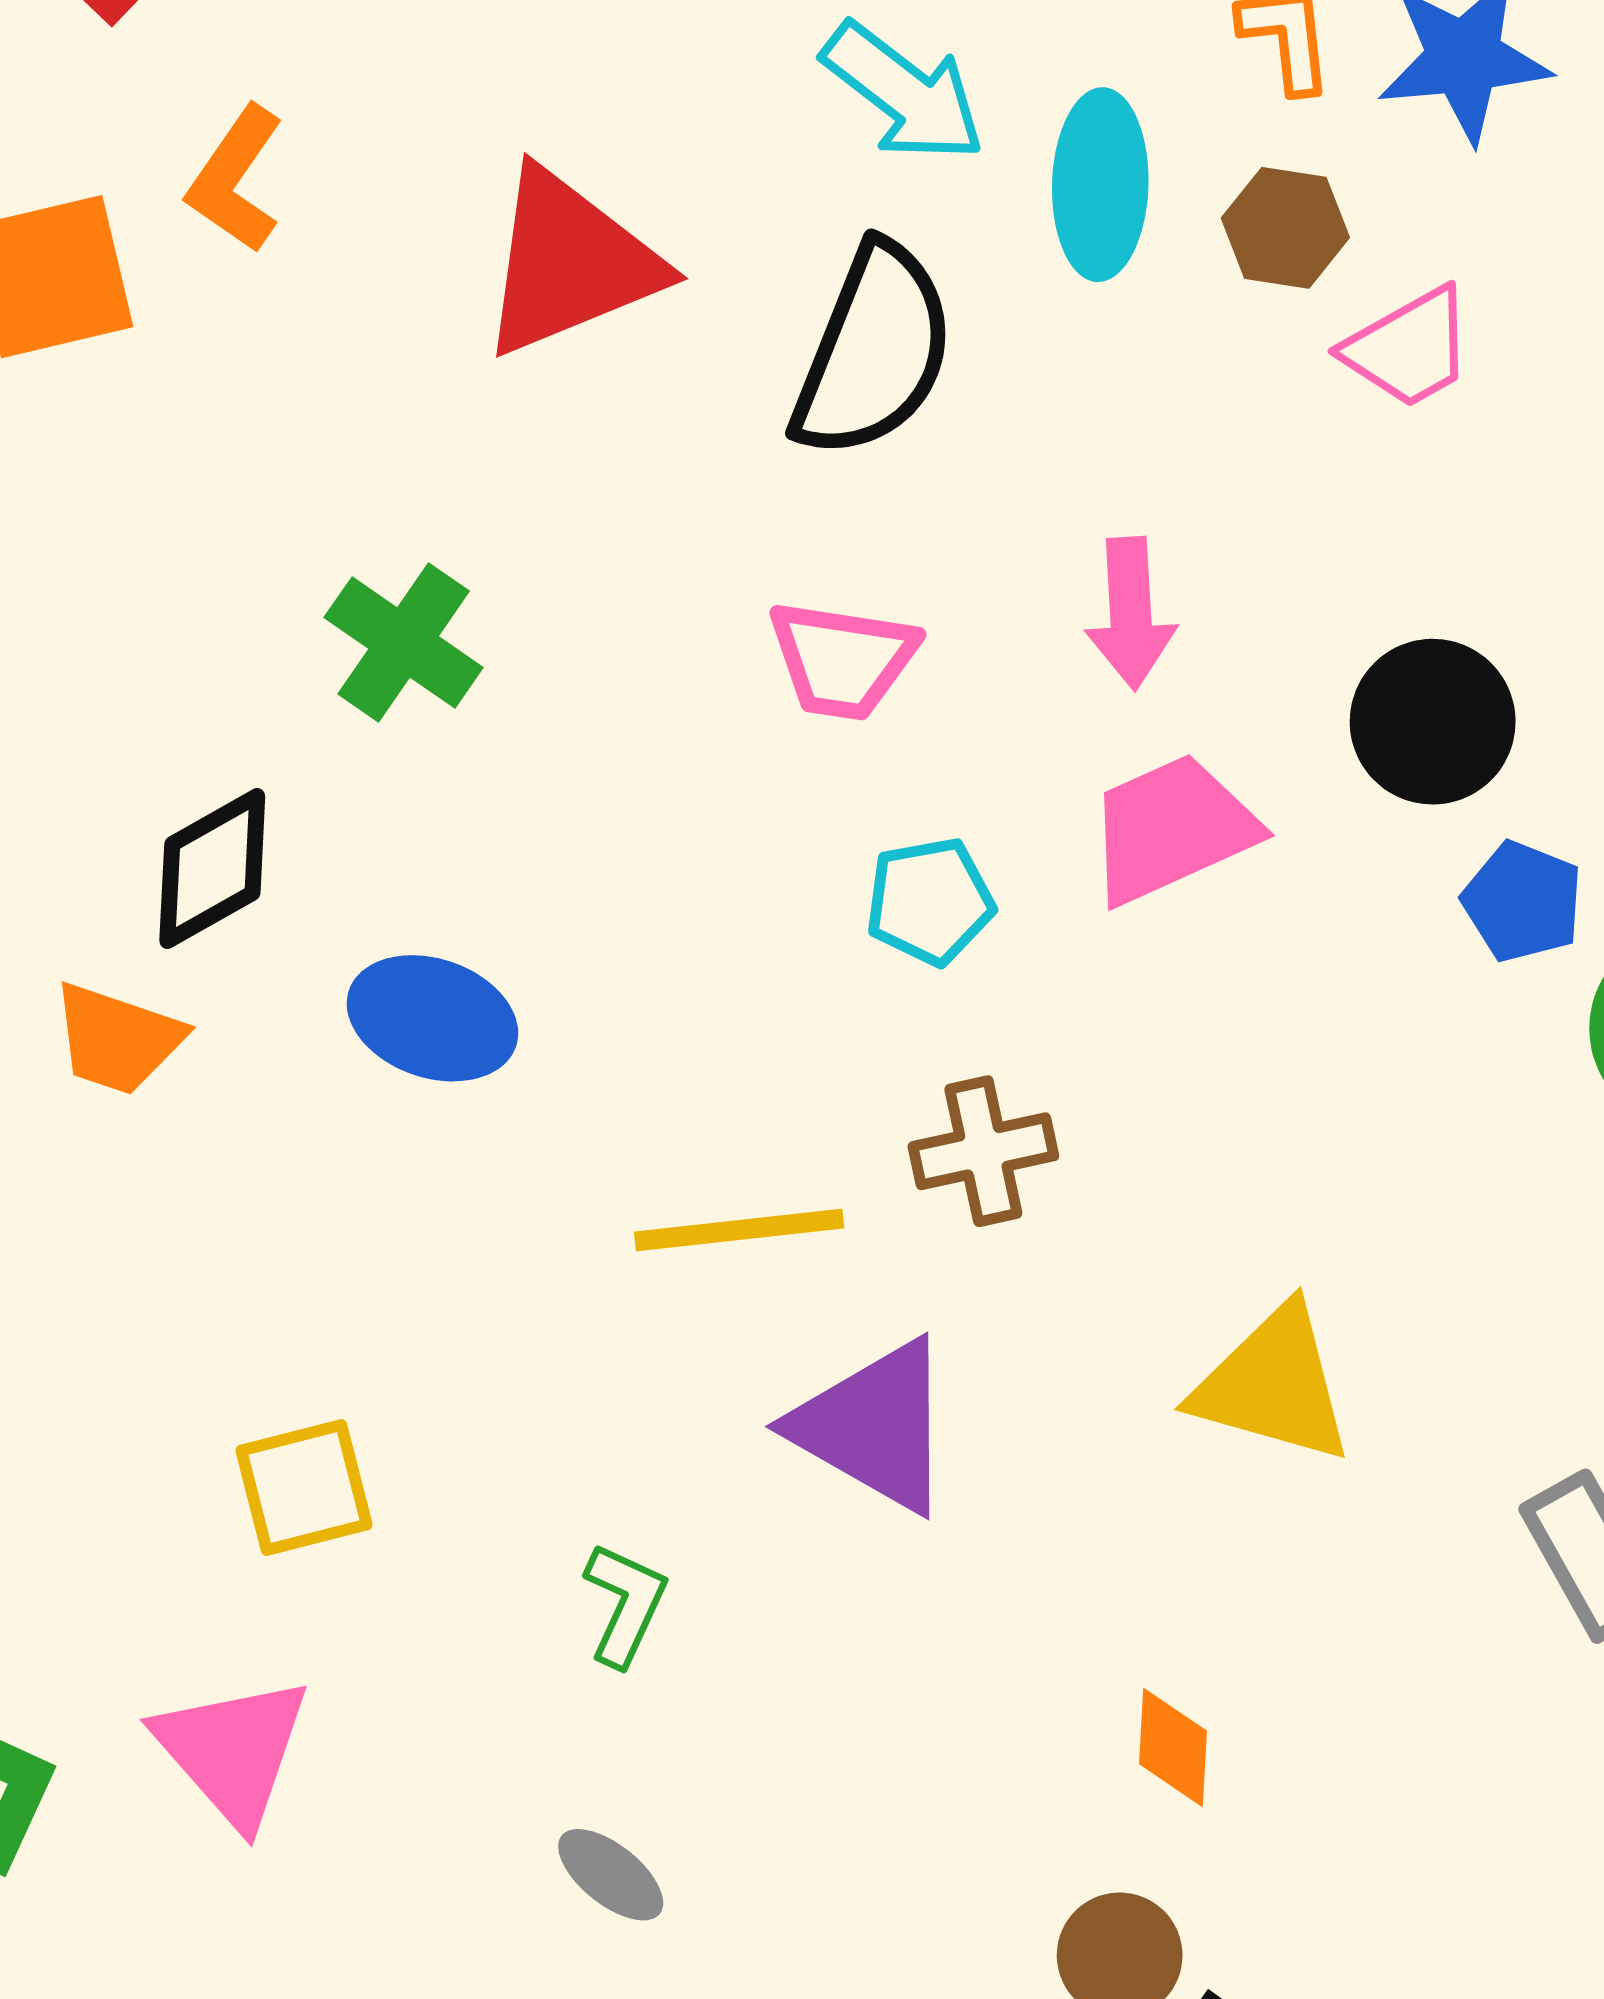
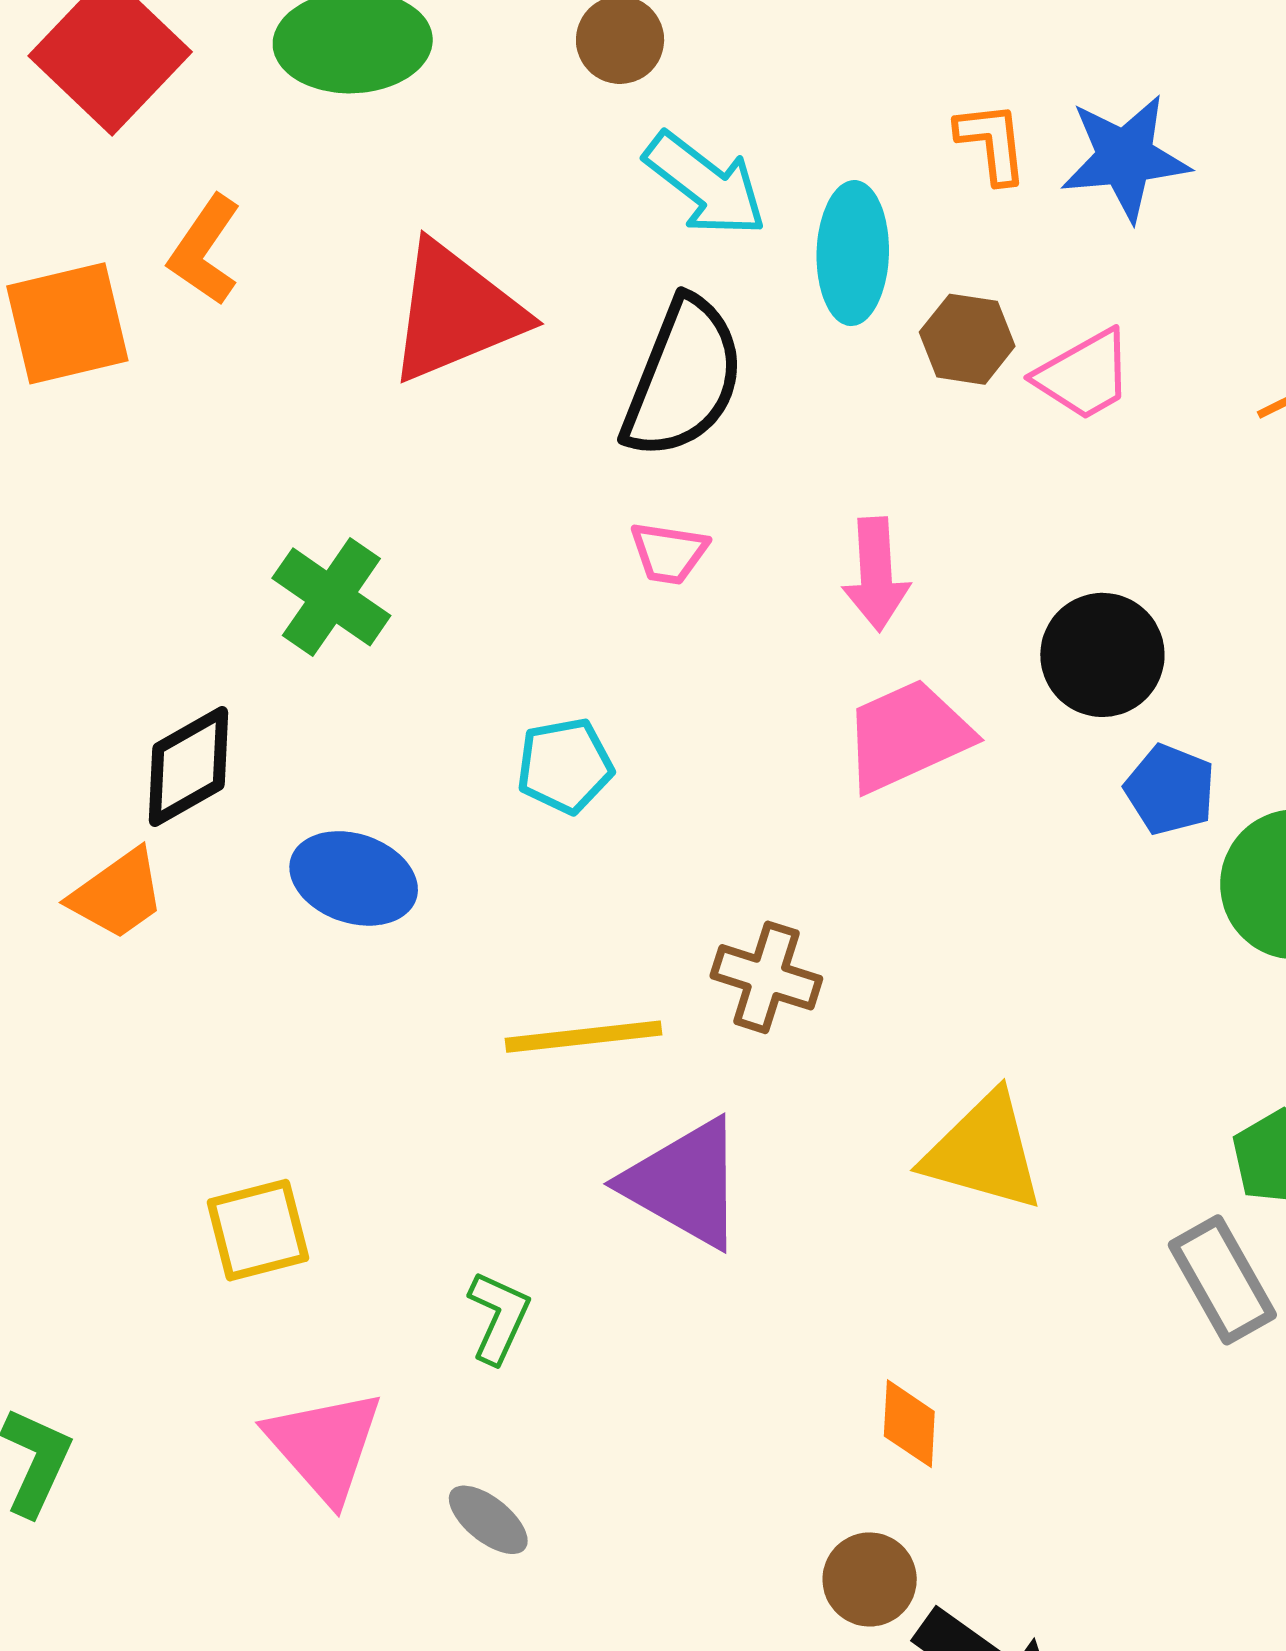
brown hexagon: (1285, 228) -> (967, 339), moved
pink trapezoid: (843, 660) -> (669, 553), moved, size x0.7
cyan pentagon: (930, 901) -> (565, 766), moved
orange trapezoid: (117, 1039) -> (118, 894), turned -54
brown cross: (983, 1151) -> (766, 977), turned 30
pink triangle: (233, 1751) -> (325, 1445), moved

